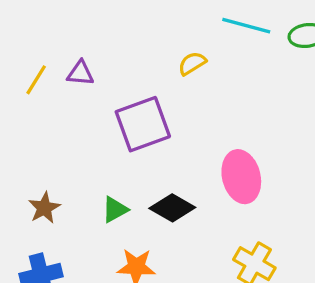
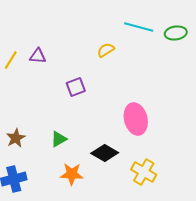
purple square: (143, 124) -> (76, 87), size x0.6
black diamond: (172, 208) -> (105, 153), moved

